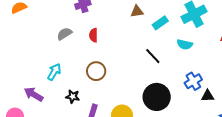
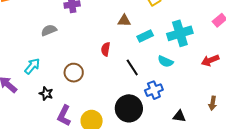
red semicircle: (93, 35) -> (106, 49), moved
blue cross: (193, 81) -> (154, 90), moved

